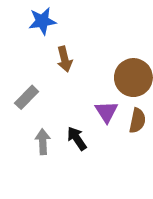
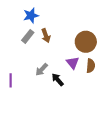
gray rectangle: (27, 97) -> (28, 36), moved
gray arrow: (43, 142) -> (42, 70), moved, turned -128

